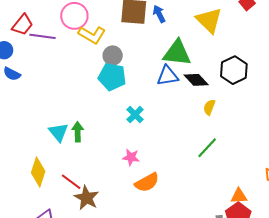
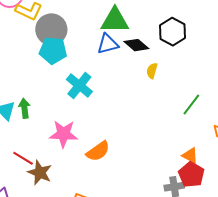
gray circle: (113, 56) -> (51, 29), size x1.6
cyan cross: (135, 115) -> (79, 85), size x1.5
green line: (207, 148) -> (191, 104), moved
pink star: (131, 157) -> (63, 134), moved, size x1.6
orange triangle: (239, 196) -> (190, 155), turned 36

